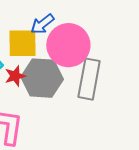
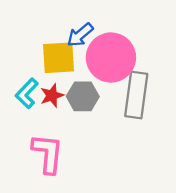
gray hexagon: (42, 78) -> (83, 96), size x0.7

